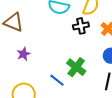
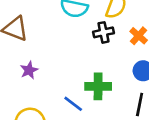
green cross: (76, 67) -> (98, 86), turned -36

